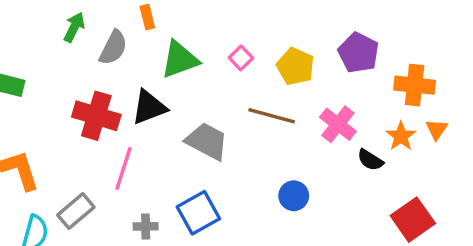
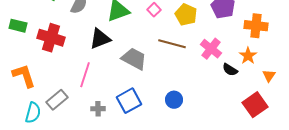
red cross: (96, 116) -> (51, 38), moved
orange triangle: (437, 129) -> (269, 76), moved
blue circle: (294, 196) -> (174, 100), moved

